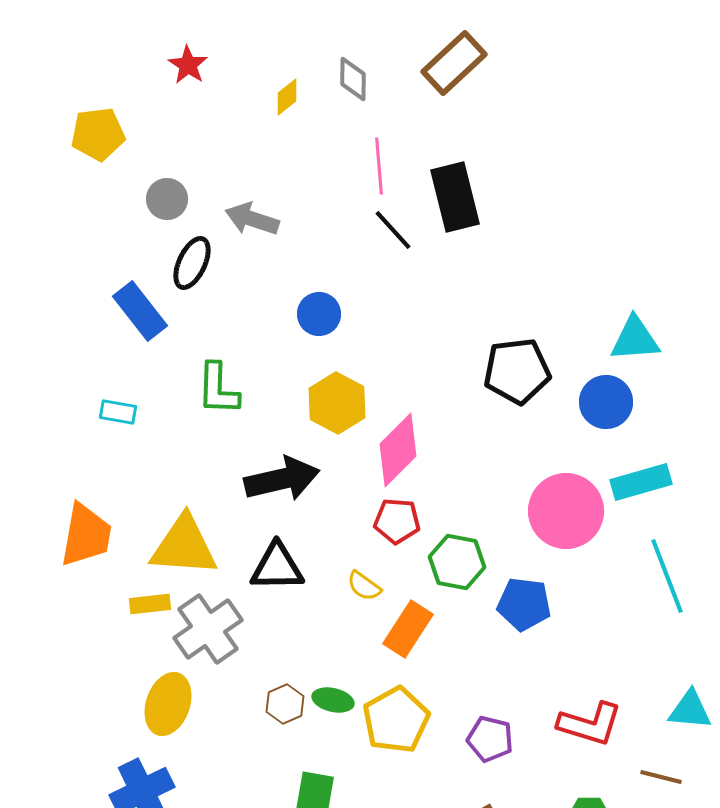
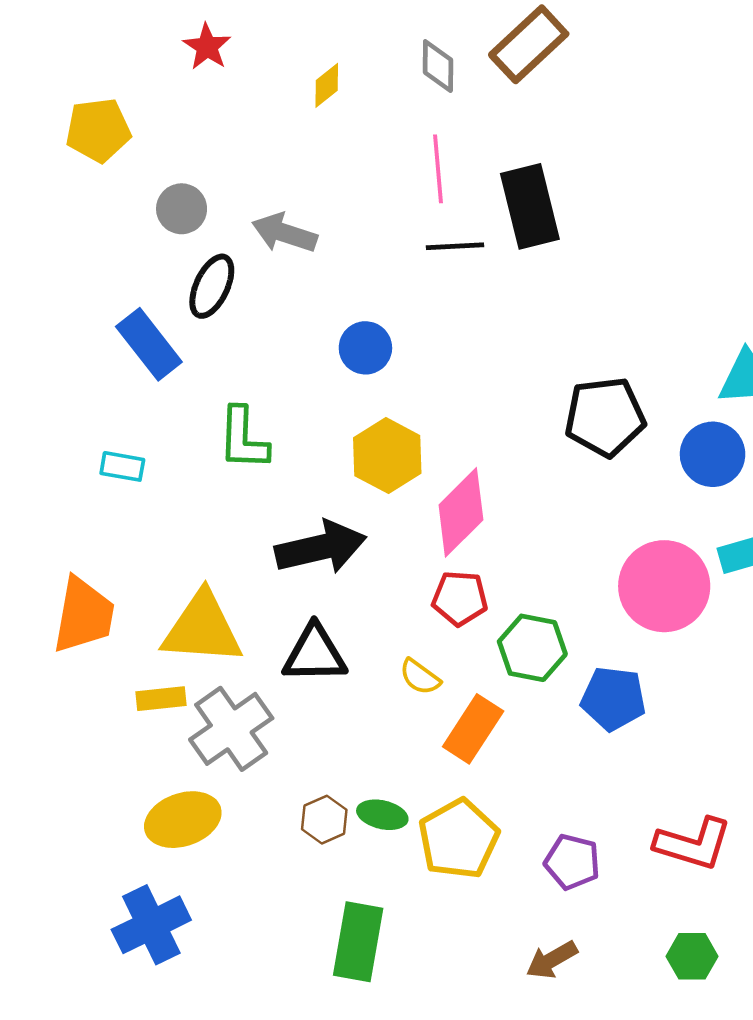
gray diamond: (353, 79) -> (438, 66), moved
black line: (393, 230) -> (455, 246), turned -51
yellow ellipse: (168, 704) -> (183, 820), turned 52

